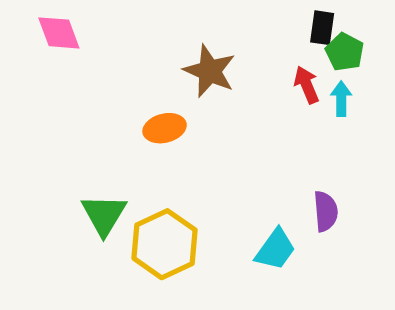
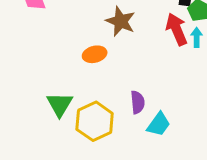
red arrow: (307, 85) -> (177, 29), size x1.5
purple semicircle: (326, 211) -> (138, 102), moved

